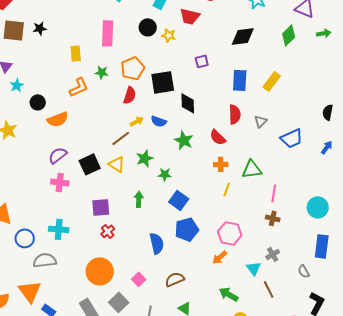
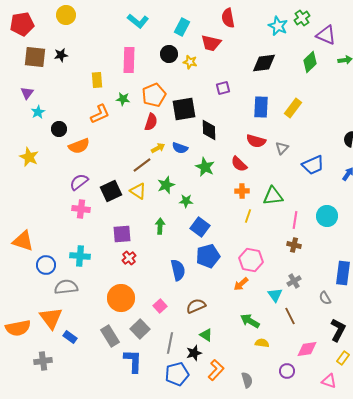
red semicircle: (235, 114) -> (256, 141), turned 108
cyan circle: (318, 207) -> (327, 216), moved

